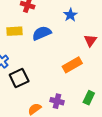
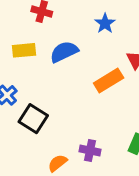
orange rectangle: (72, 65) -> (109, 81), moved
black square: (19, 78) -> (33, 119), turned -30

